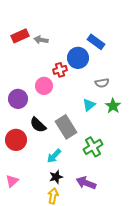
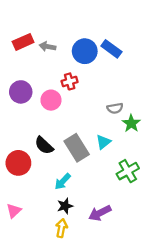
blue circle: (78, 58) -> (85, 51), moved
gray semicircle: (102, 83) -> (115, 108), moved
purple circle: (18, 99) -> (21, 92), moved
cyan triangle: (89, 105) -> (103, 142), moved
green cross: (93, 147) -> (128, 171), moved
purple arrow: (86, 183) -> (100, 213), turned -48

